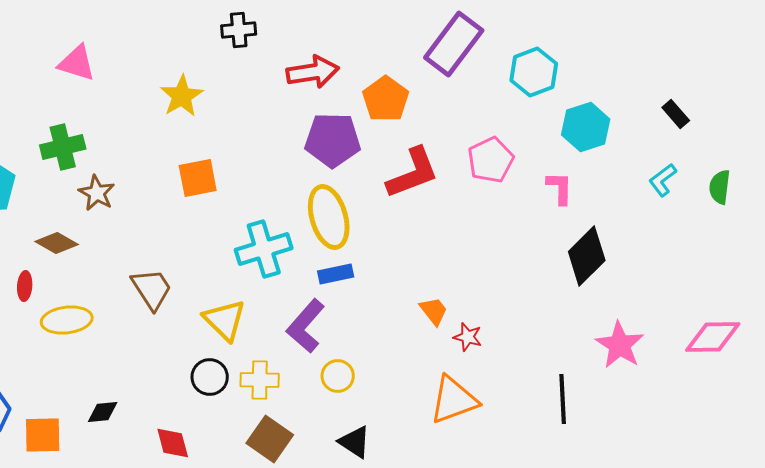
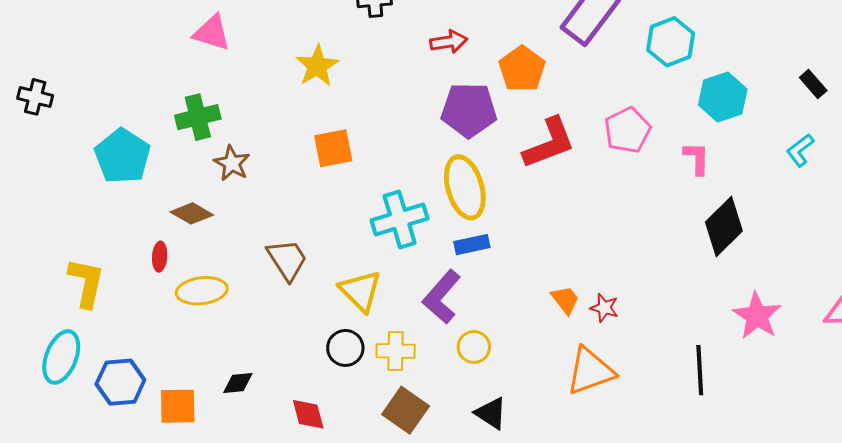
red arrow: (313, 72) -> (449, 42), size x0.7
orange trapezoid: (434, 311) -> (565, 300), moved

